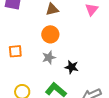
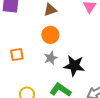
black star: (72, 67) -> (74, 66), size x1.5

